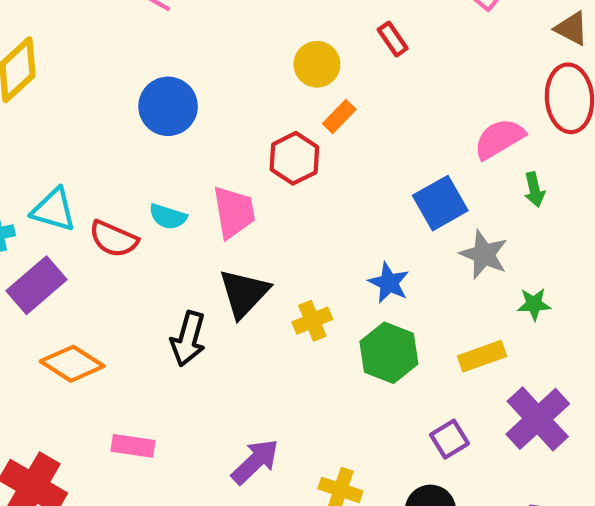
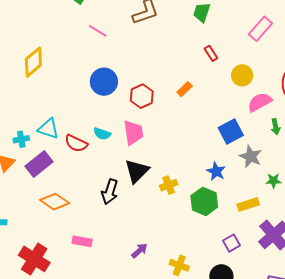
yellow circle: (317, 64) -> (242, 75), moved
red hexagon: (294, 158) -> (142, 96), moved
blue star: (389, 283) -> (216, 171), moved
purple arrow: (255, 462) -> (139, 251), size x0.7

